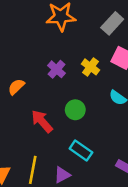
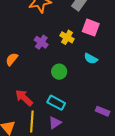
red arrow: (42, 121) -> (24, 98), moved
cyan rectangle: (81, 150) -> (56, 103), moved

